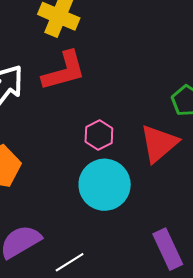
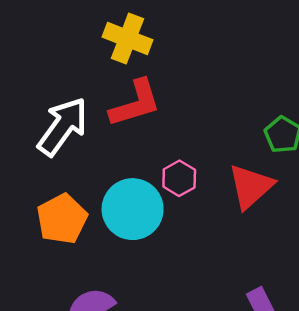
cyan circle: (105, 185) -> (133, 209), moved

